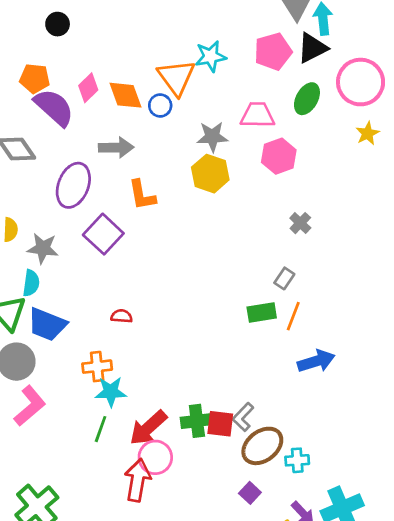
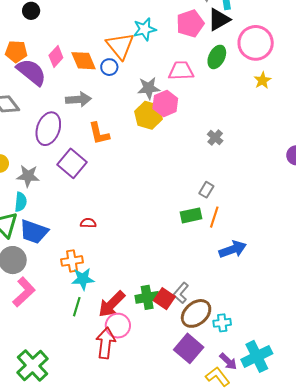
pink hexagon: (279, 156) -> (165, 103), moved
gray cross: (300, 223) -> (215, 138), moved
red square: (220, 424) -> (164, 299), turned 30
purple square: (250, 493) -> (189, 348), size x1.8

